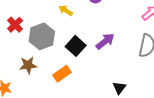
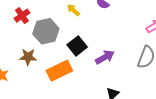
purple arrow: (105, 41) -> (105, 57), moved
orange rectangle: (62, 74) -> (59, 71), size x1.4

